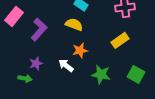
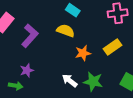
orange star: (80, 50) -> (83, 53), moved
white arrow: (66, 65) -> (70, 81), moved

